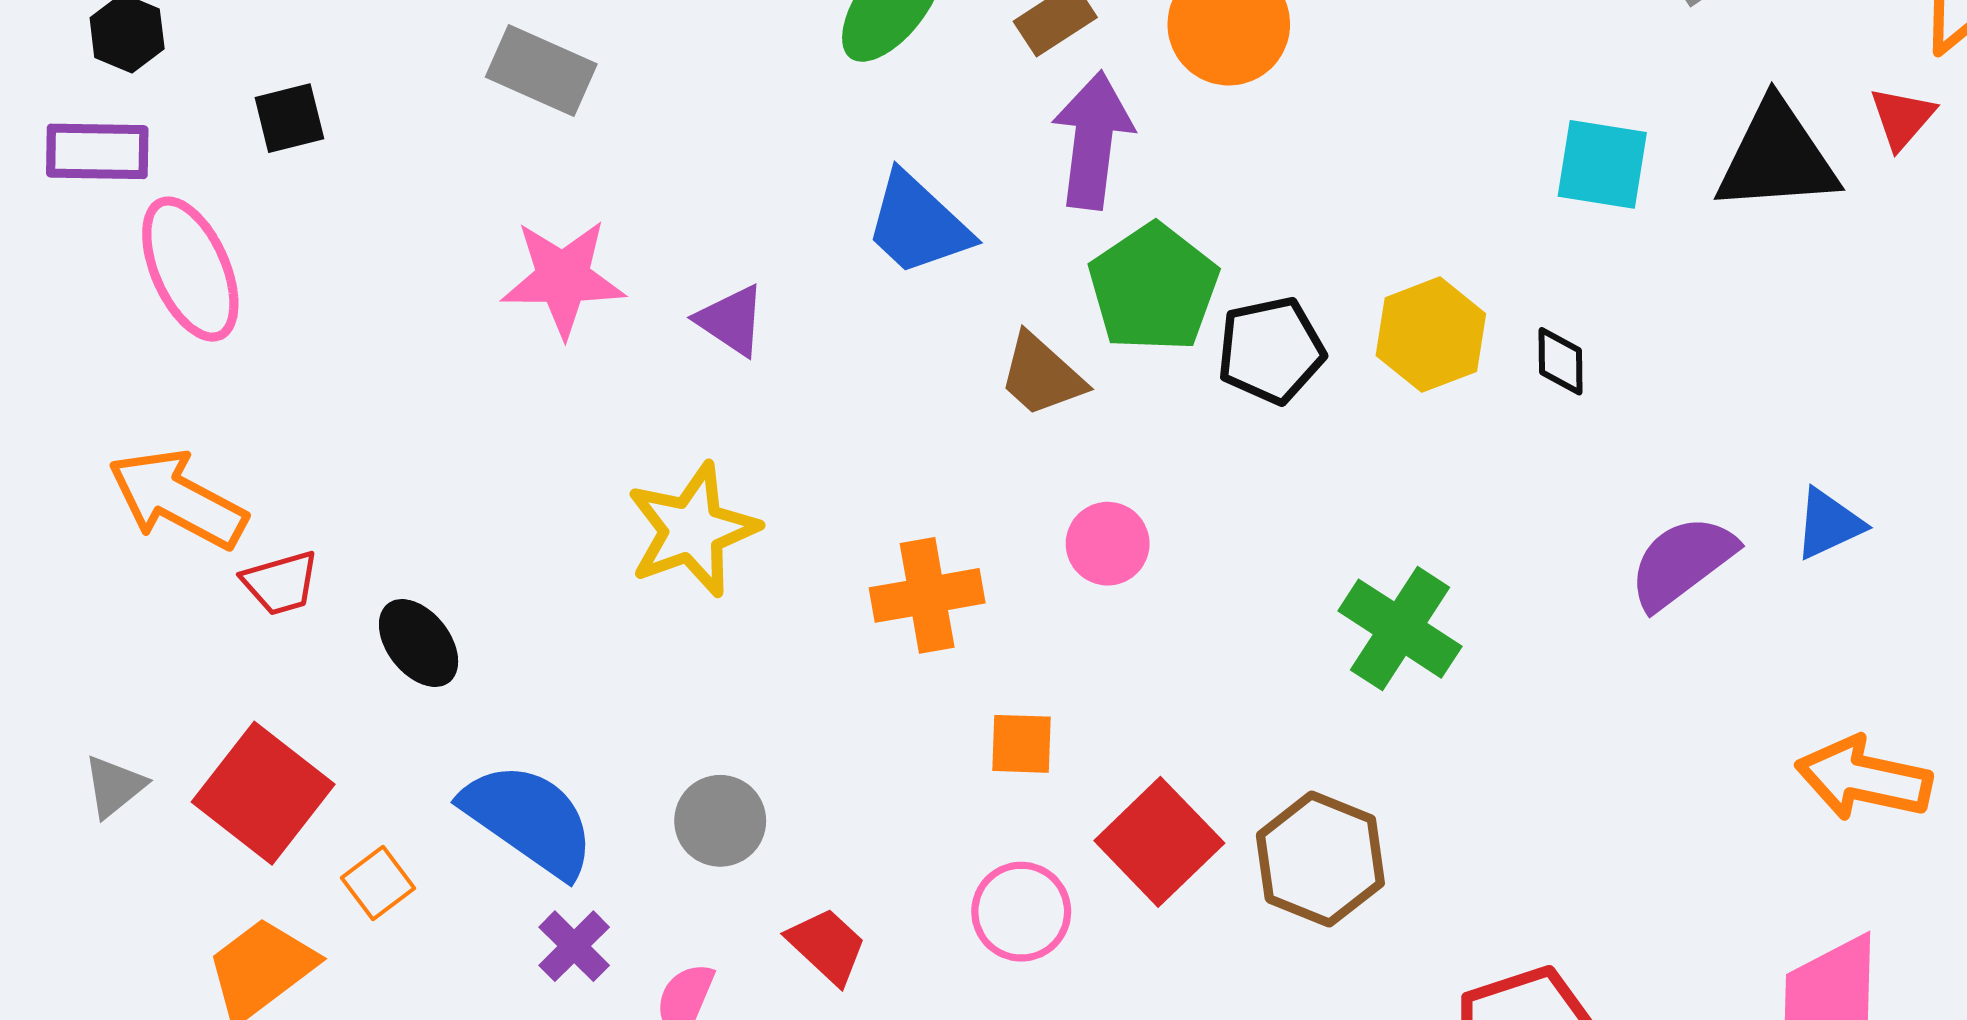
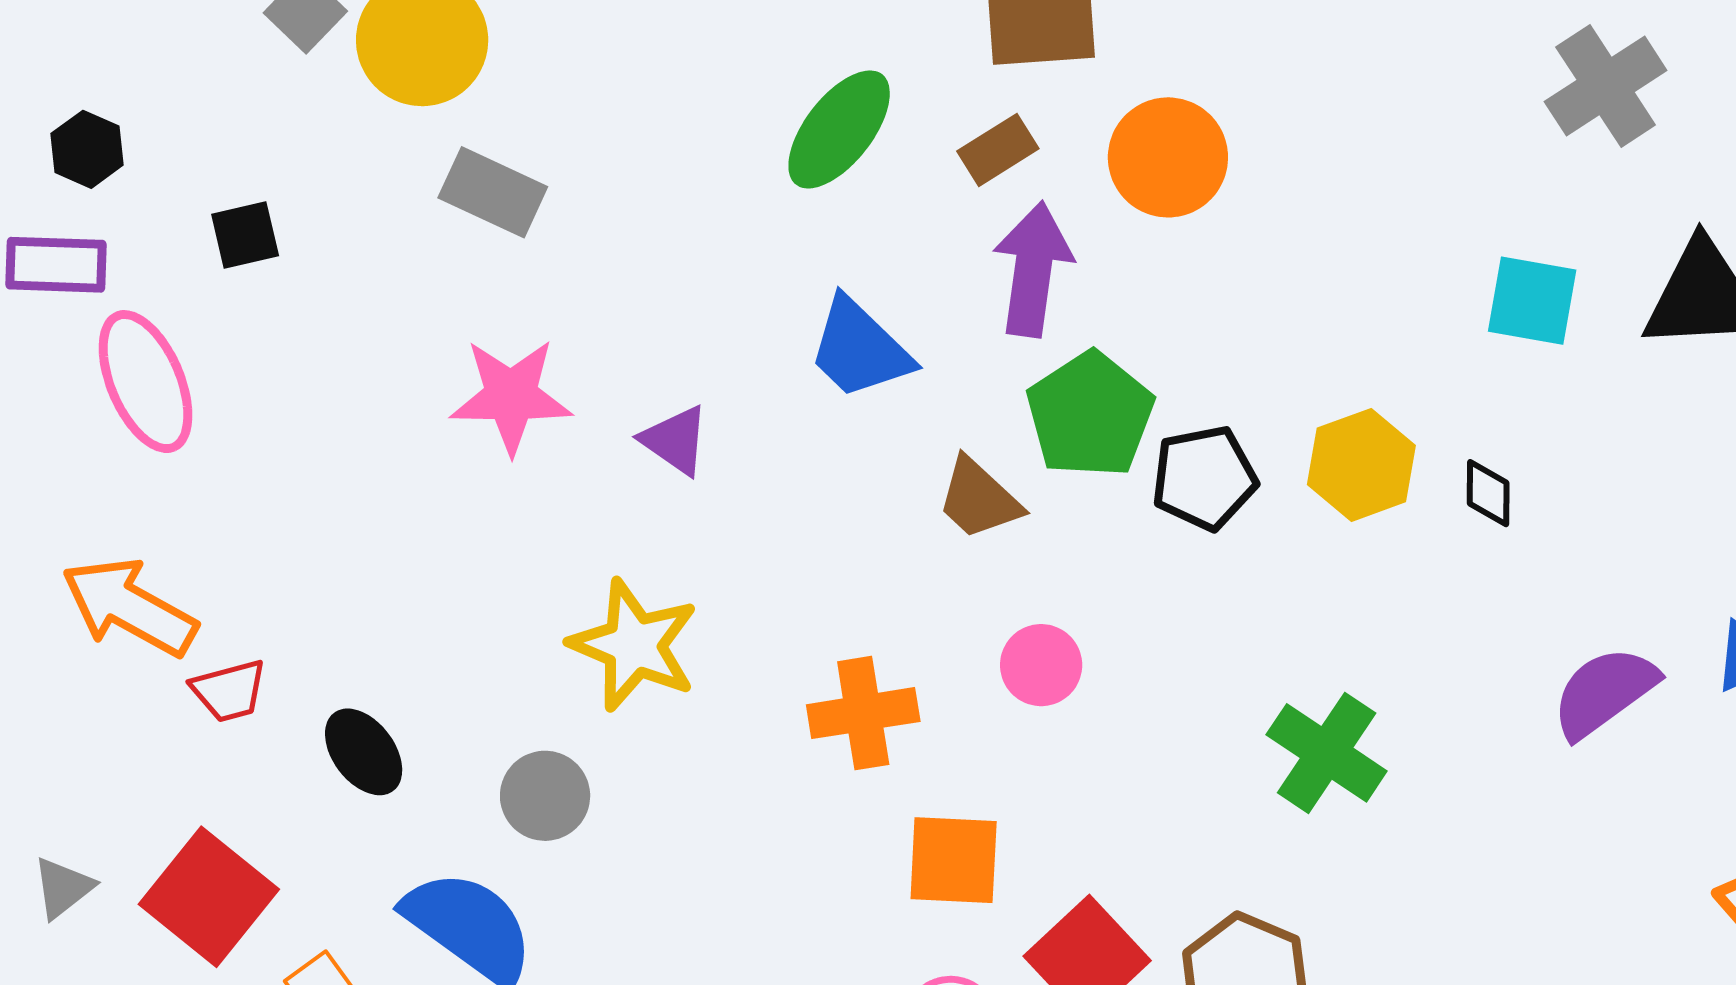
yellow star: (692, 530) -> (634, 645), turned -30
orange square: (1022, 744) -> (954, 860), size x1.5
gray circle: (720, 821) -> (545, 796), moved

